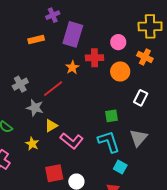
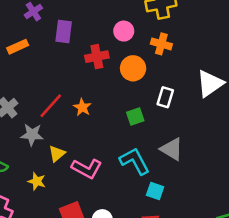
purple rectangle: (73, 34) -> (64, 32), size x0.7
orange star: (72, 67) -> (82, 107), moved
green square: (112, 116) -> (135, 117), moved
gray triangle: (138, 138) -> (172, 149), turned -30

